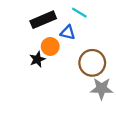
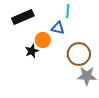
cyan line: (79, 13) -> (68, 11), turned 64
black rectangle: (43, 20) -> (23, 17), moved

